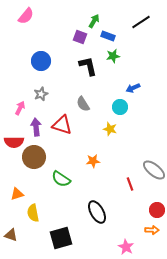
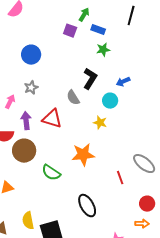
black line: (141, 22) -> (131, 16), turned -42
black L-shape: (88, 66) -> (90, 79), moved, turned 45
orange star: (93, 161) -> (83, 155), size x1.6
yellow semicircle: (33, 213) -> (28, 221), moved

